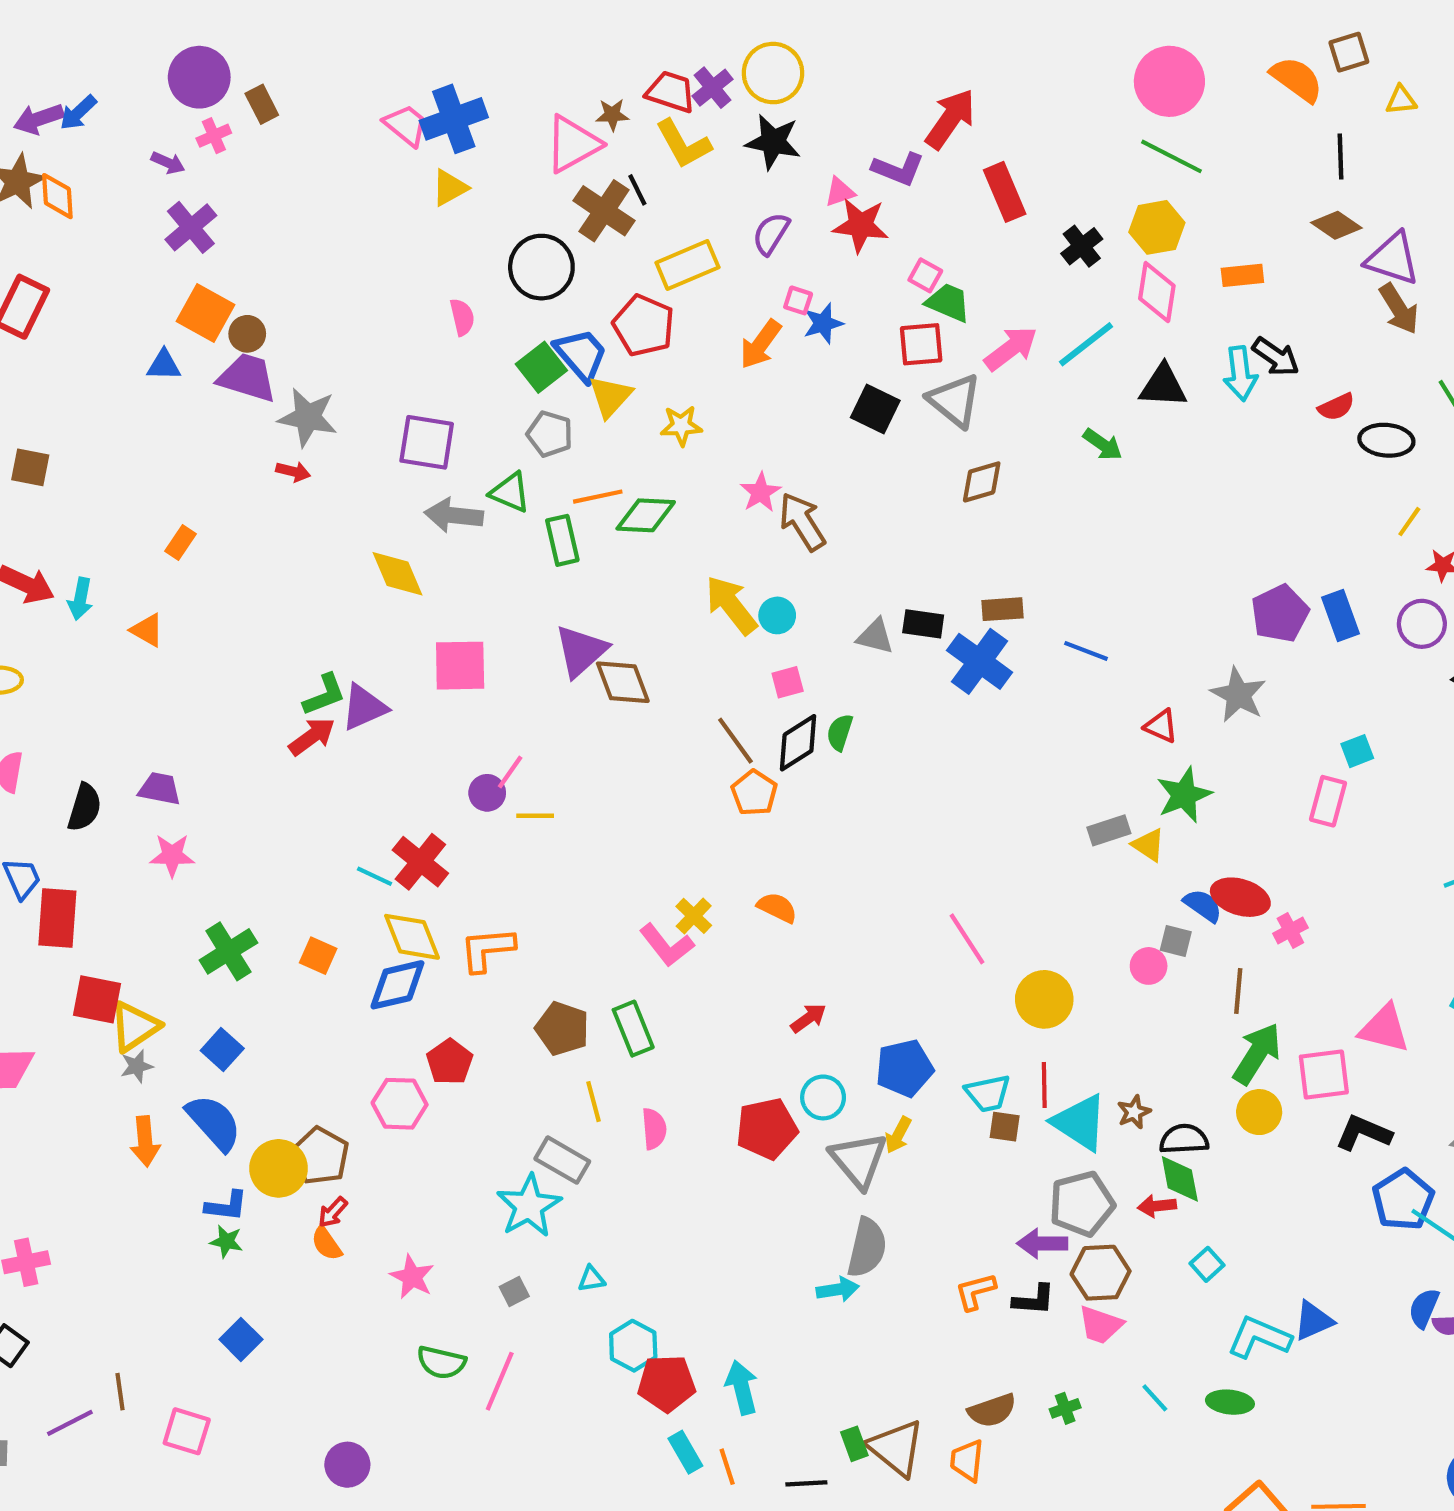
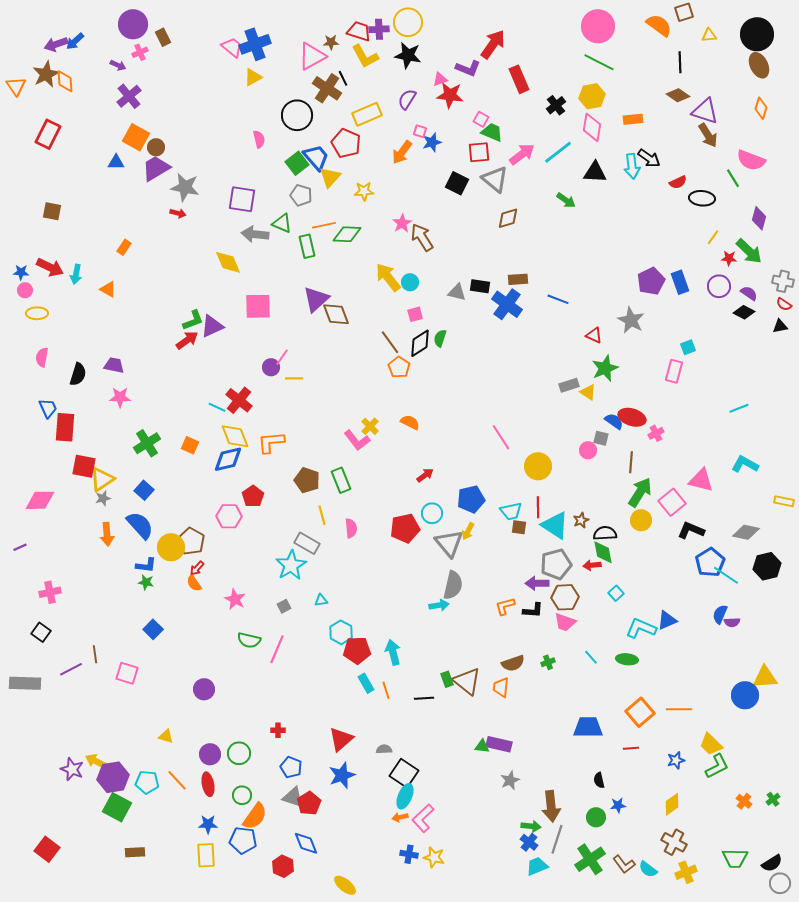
purple cross: (712, 88) -> (379, 29), turned 36
purple trapezoid: (247, 378) -> (156, 168), turned -48
pink square: (1324, 1074) -> (672, 502), turned -32

